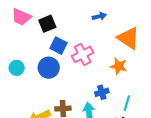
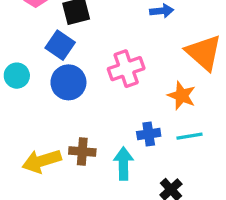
blue square: (58, 46) -> (60, 45), moved
cyan line: (127, 103) -> (189, 136), moved, turned 56

